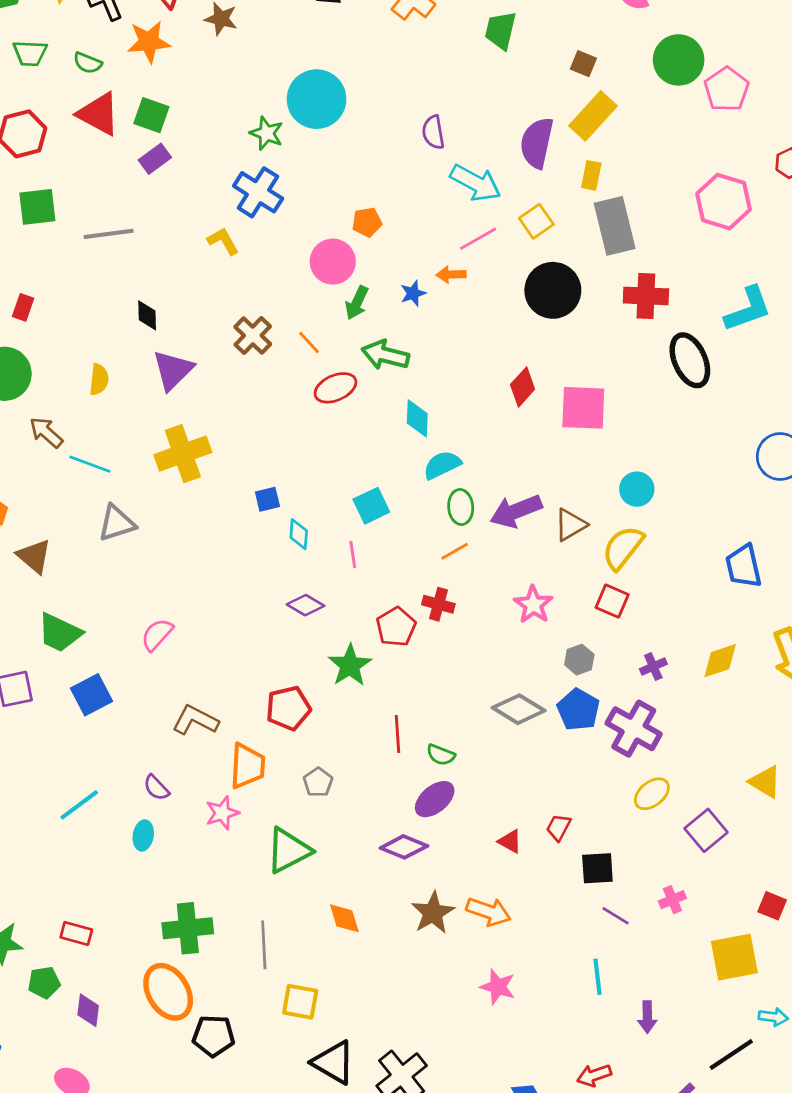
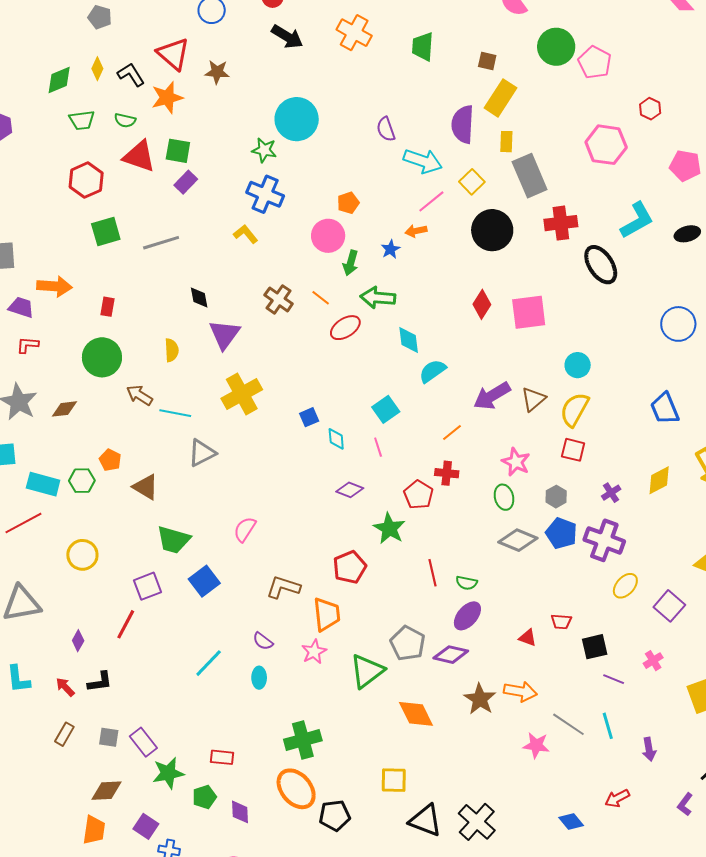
green ellipse: (461, 507) -> (504, 497), moved
gray pentagon: (318, 782) -> (408, 643), moved, size x1.6
red trapezoid: (559, 827) -> (561, 622), turned -105
orange diamond: (344, 918) -> (416, 714), size x1.4
gray line: (264, 945) -> (568, 724), moved, turned -44

